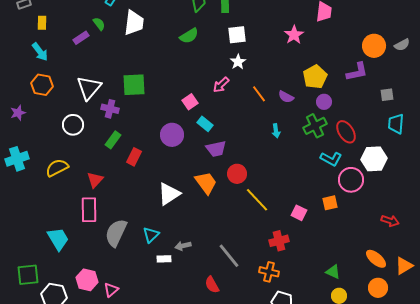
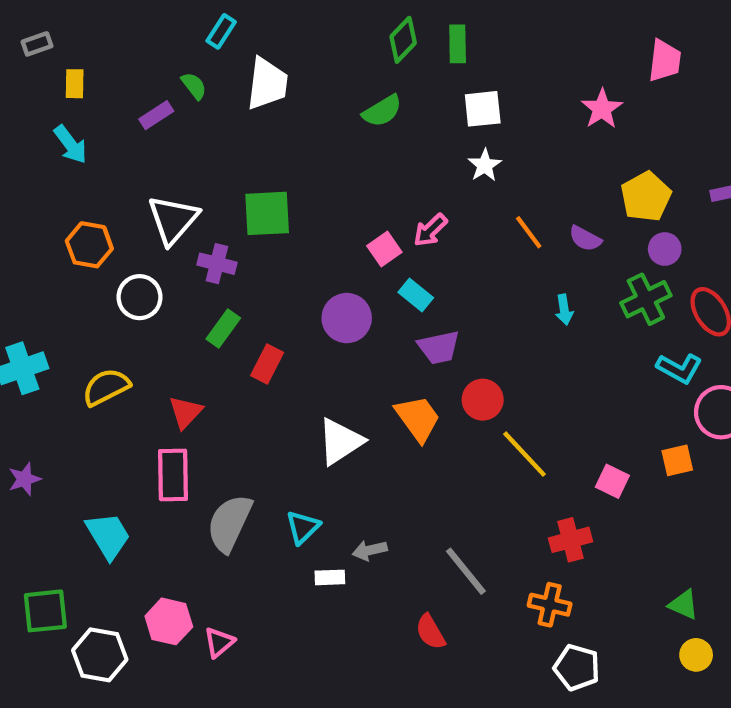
orange hexagon: (42, 85) -> (89, 245), moved
pink arrow: (221, 85) -> (430, 230), moved
purple star: (18, 113) -> (24, 479), moved

